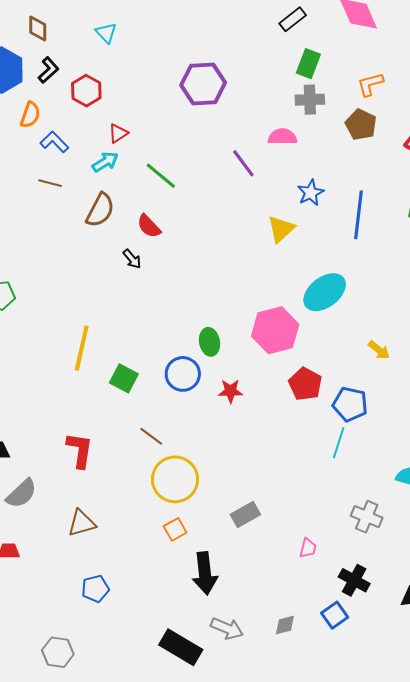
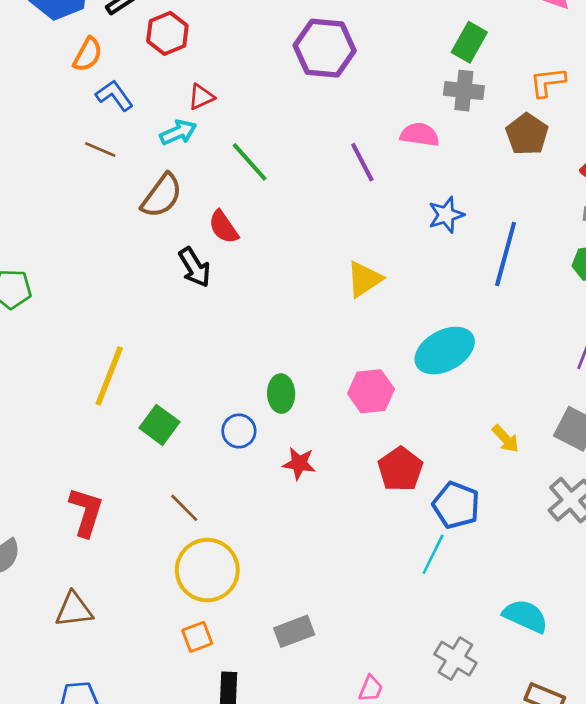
yellow triangle: (281, 229) -> (364, 279), moved
black arrow: (132, 259) -> (195, 267), size x1.4
pink hexagon: (275, 330) -> (371, 391), size x0.7
blue circle: (183, 374) -> (239, 431), size x0.7

